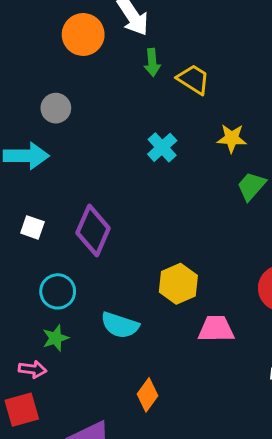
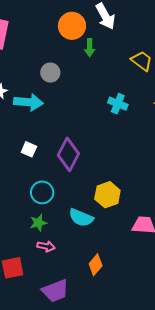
green arrow: (152, 62) -> (90, 48), moved
cyan cross: (162, 147) -> (118, 104), turned -30
yellow hexagon: (178, 284) -> (107, 195), moved
pink arrow: (33, 369) -> (46, 246), moved

